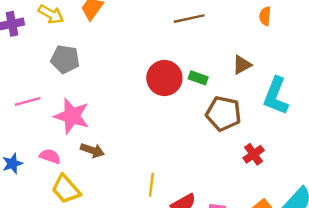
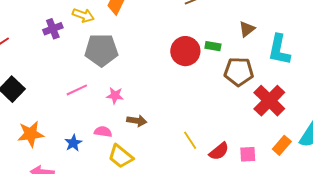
gray pentagon: (65, 59) -> (101, 50), size x1.4
pink star: (72, 116) -> (115, 96), size x0.6
red cross: (254, 154) -> (269, 101), size x1.8
yellow line: (151, 185) -> (190, 140), turned -30

